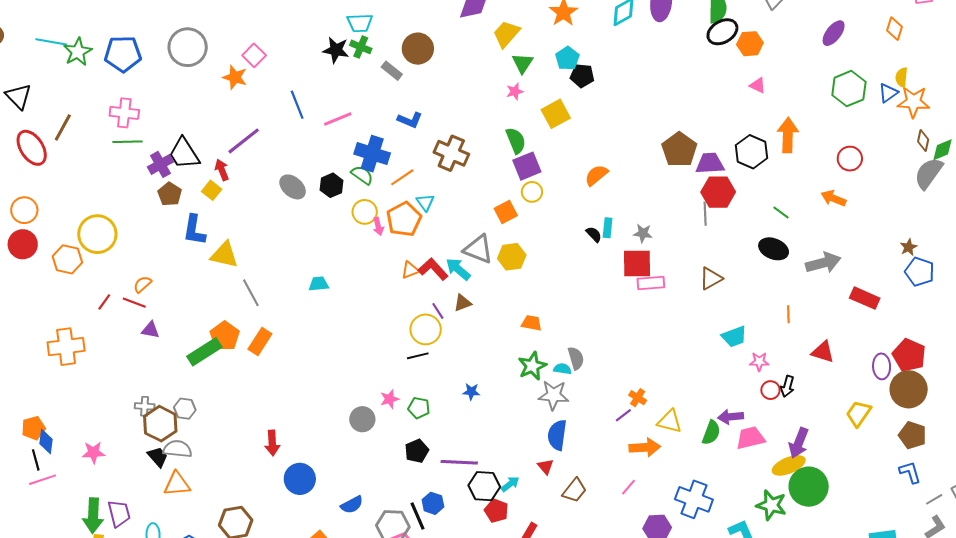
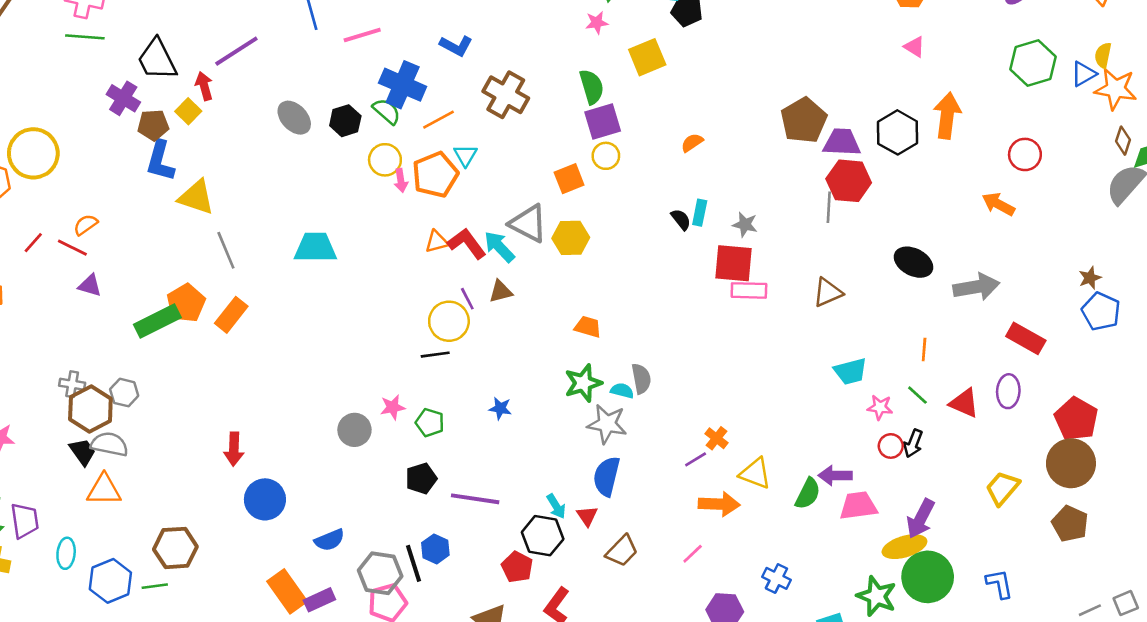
purple cross: (160, 164) -> (123, 98), moved, turned -35
orange semicircle: (596, 175) -> (692, 143), size x0.7
brown pentagon: (170, 194) -> (153, 125), moved, turned 30
green line: (781, 212) -> (917, 395), moved
cyan trapezoid: (319, 284) -> (315, 248), size x1.6
purple ellipse: (882, 366) -> (1008, 391), moved
blue L-shape: (910, 472) -> (999, 584), moved
cyan arrow: (510, 484) -> (556, 506), moved, turned 90
black hexagon: (484, 486) -> (543, 536), moved
blue cross: (694, 499) -> (776, 578), size x0.6

